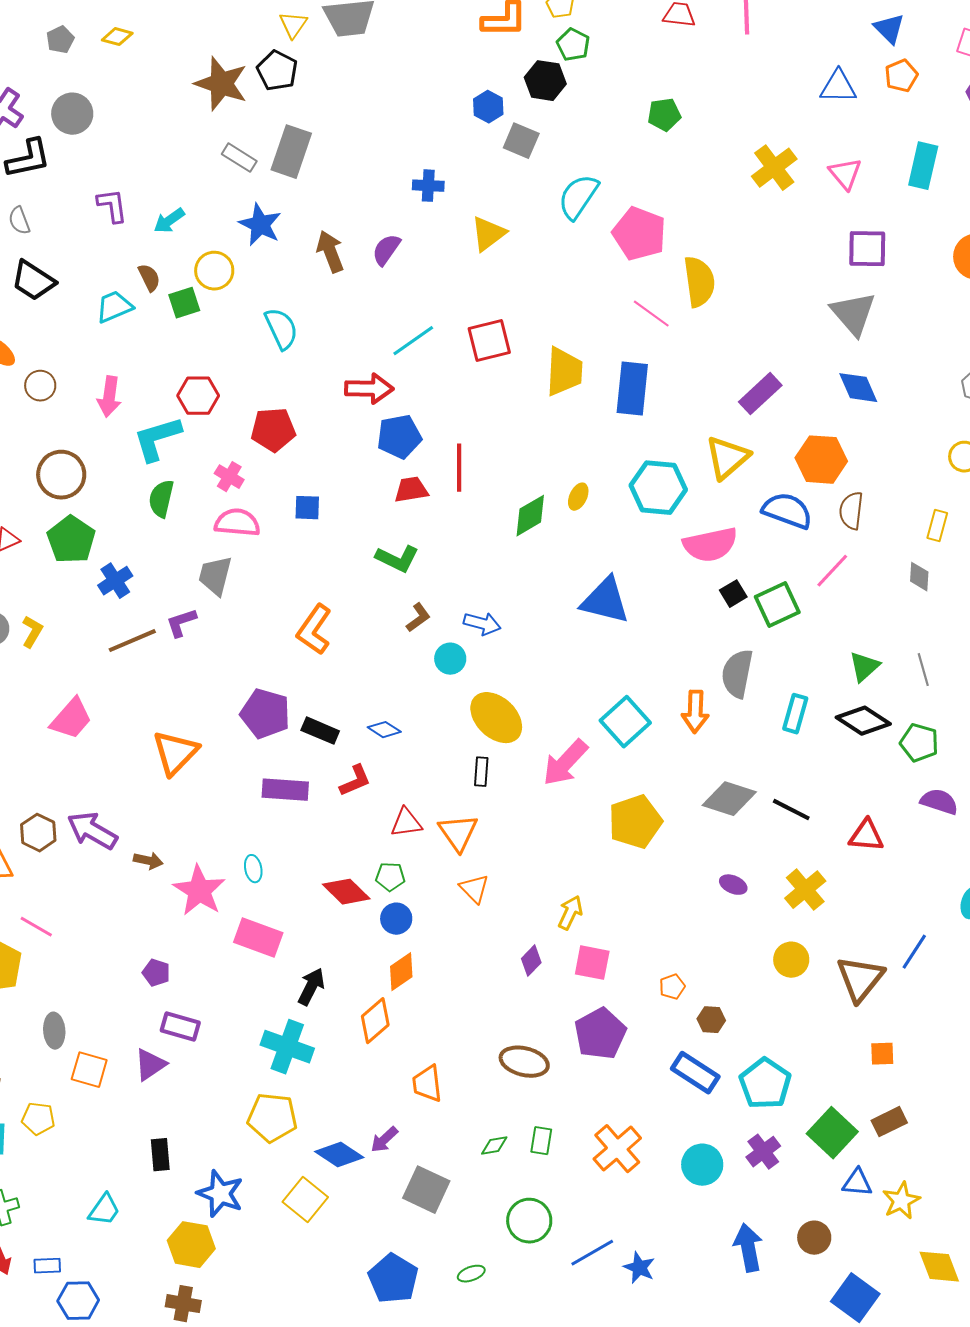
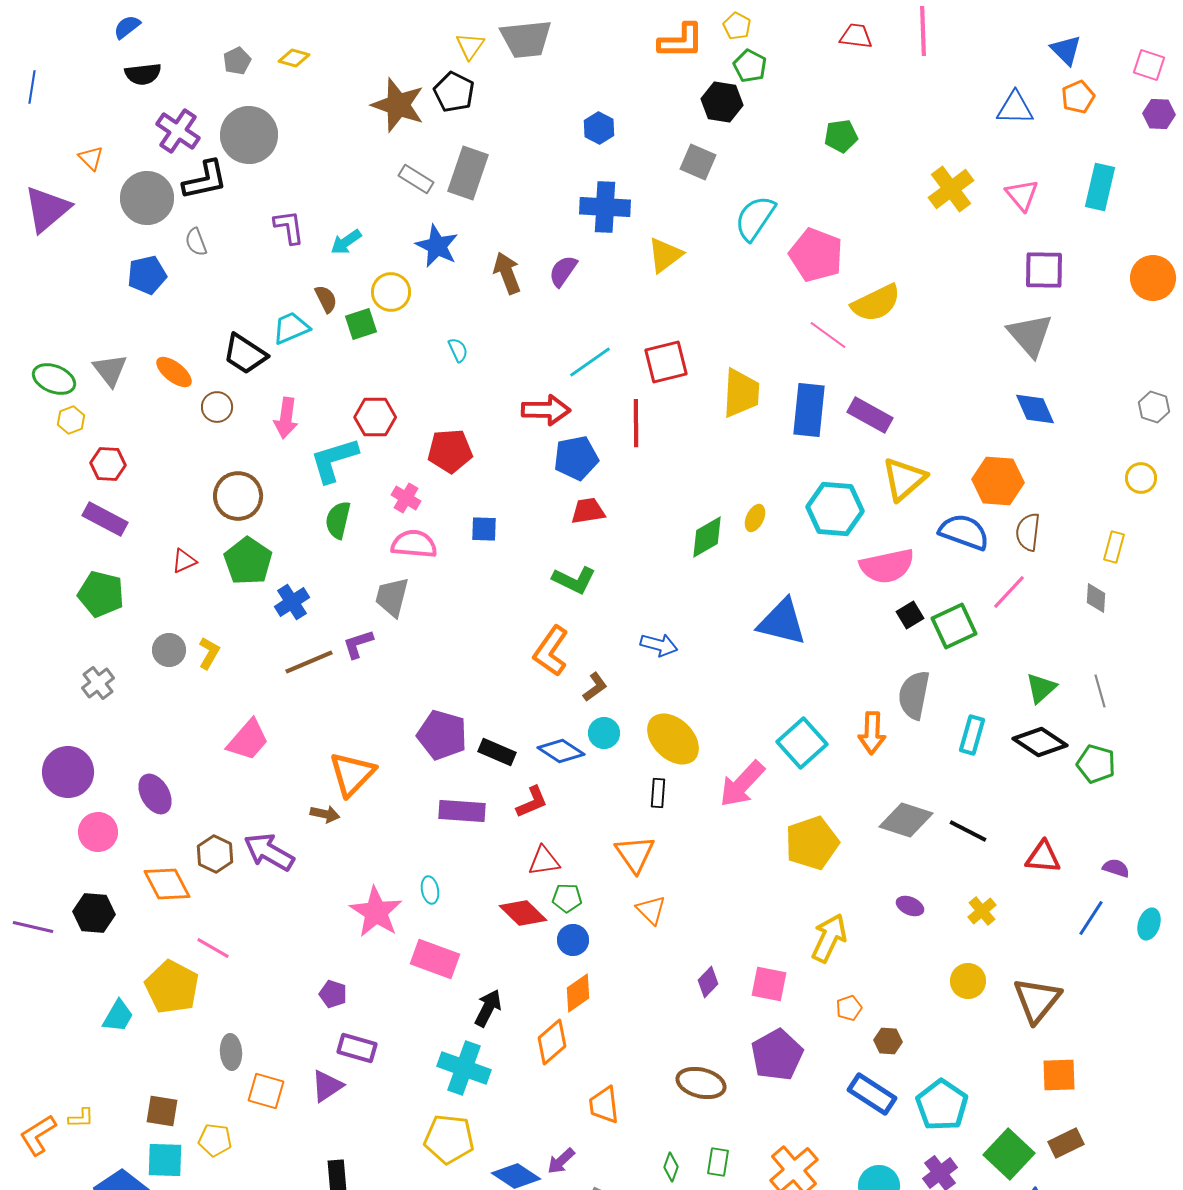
blue hexagon: (488, 107) -> (599, 128), moved
gray circle: (72, 114) -> (249, 135), size x1.4
blue cross: (428, 186) -> (605, 207), size x1.6
black trapezoid: (33, 281) -> (245, 354), moved
yellow semicircle: (699, 282) -> (876, 303), turned 72
cyan semicircle: (281, 329) -> (458, 350), size x0.6
purple rectangle: (760, 394) -> (870, 415), moved, turned 72
red line: (459, 468) -> (636, 423), moved
brown L-shape: (418, 618) -> (595, 687), moved
orange L-shape: (314, 630) -> (551, 651), moved
cyan circle: (450, 659) -> (604, 733), moved
blue diamond: (384, 730) -> (561, 751), size x1.4
purple semicircle: (939, 802) -> (1116, 868), moved, size x0.7
red triangle: (406, 823) -> (544, 861), moved
brown arrow: (148, 861) -> (325, 814), moved
yellow cross: (805, 890) -> (982, 911), size x0.7
yellow arrow: (570, 913) -> (829, 938), moved, size x1.4
blue line: (914, 952) -> (1091, 918), moved
orange square: (882, 1054) -> (1059, 1075), size x1.4
green diamond: (494, 1146) -> (671, 1167), turned -60

